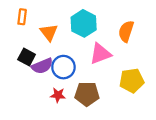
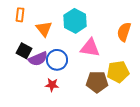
orange semicircle: (126, 31) -> (124, 32), moved
pink triangle: (100, 54) -> (90, 48), turned 30
brown pentagon: (87, 94) -> (97, 82), moved

